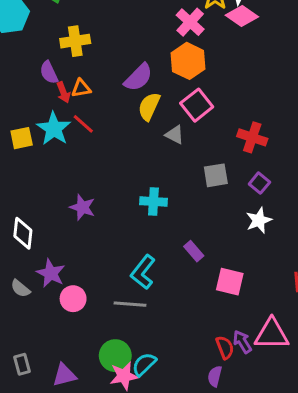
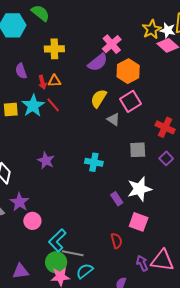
pink cross: (190, 22) -> (112, 44), moved
purple semicircle: (49, 72) -> (21, 71), moved
purple semicircle: (138, 77) -> (98, 62), moved
white star: (259, 220) -> (139, 189), moved, size x1.4
cyan L-shape: (143, 272) -> (57, 240), moved
gray line: (130, 304) -> (73, 253), moved
red semicircle: (225, 347) -> (116, 241), moved
cyan semicircle: (144, 364) -> (85, 271), moved

